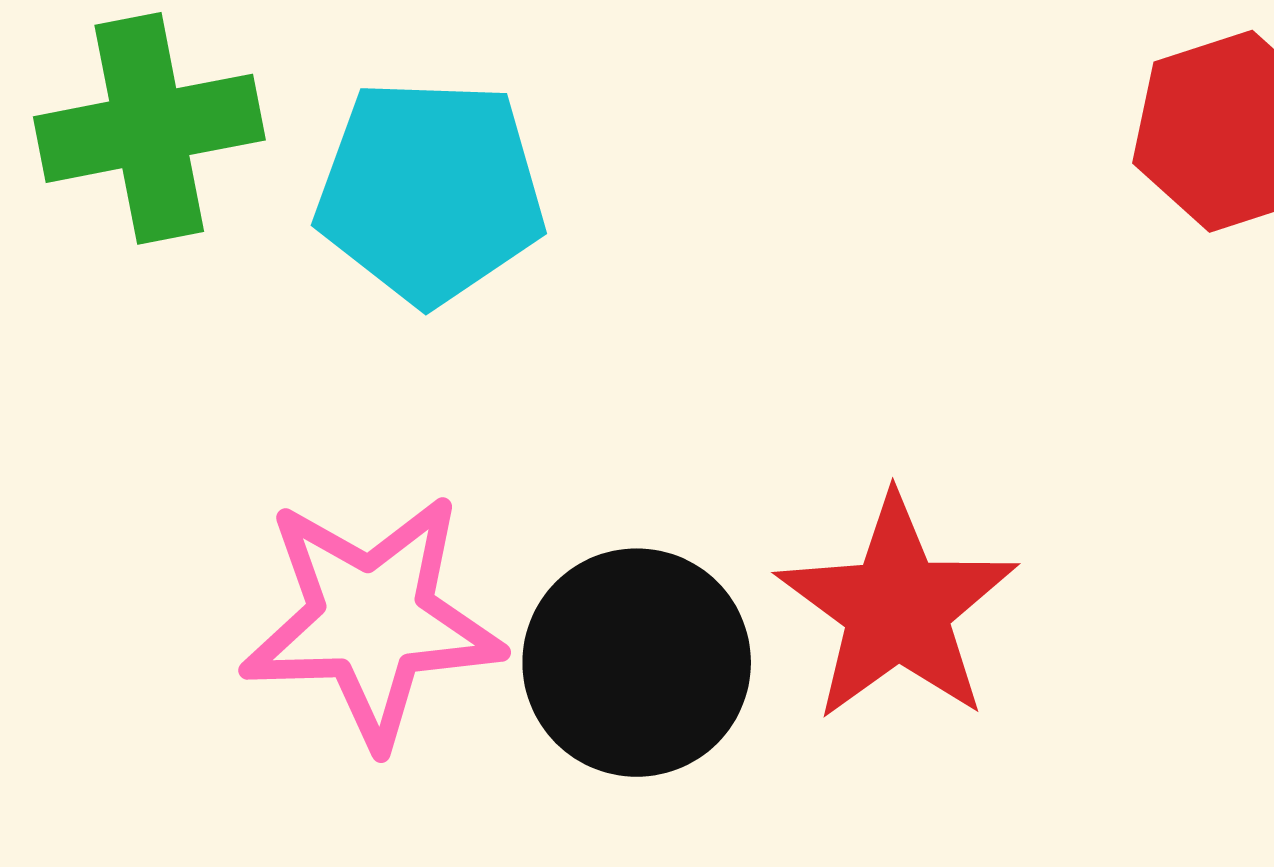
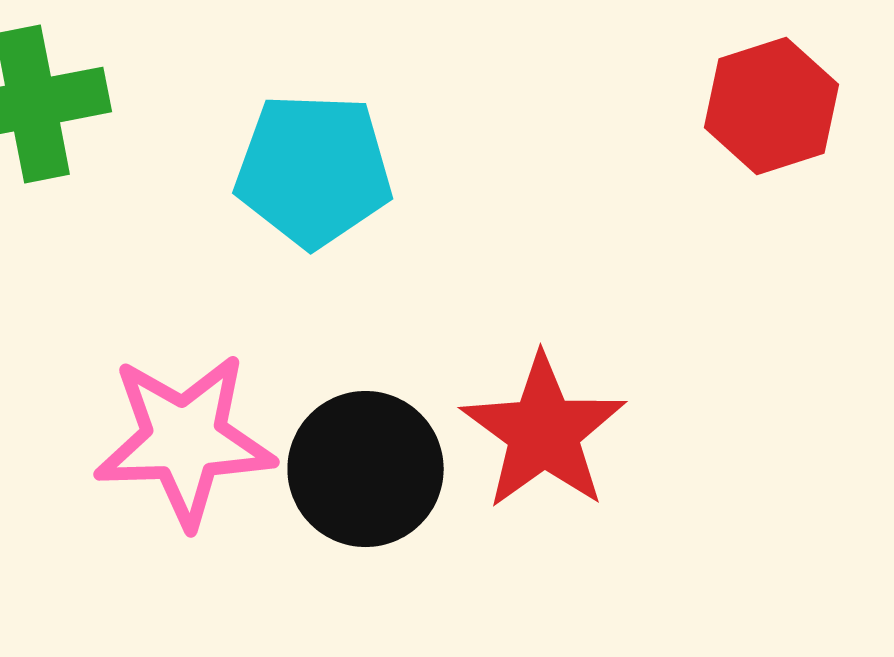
cyan pentagon: (430, 191) -> (314, 170), moved

